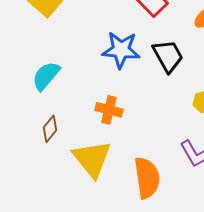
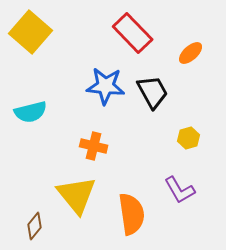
cyan semicircle: (46, 76) -> (31, 112), turned -144
brown diamond: (50, 129) -> (35, 226), moved

